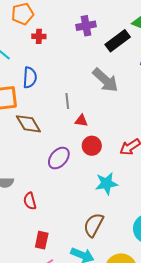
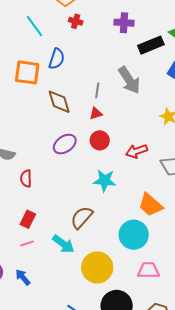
gray line: (67, 101) -> (97, 90), moved
red triangle: (81, 121) -> (96, 113), turned -40
brown diamond: (28, 124) -> (59, 102), moved

